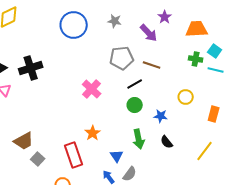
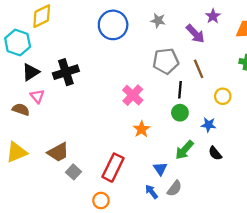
brown line: (152, 65) -> (199, 69), turned 48
black line: (135, 84) -> (180, 90), turned -56
yellow circle: (186, 97) -> (223, 96), moved
orange star: (93, 133) -> (142, 129), moved
green arrow: (139, 139) -> (184, 150), turned 54
red rectangle: (74, 155) -> (113, 168), turned 45

